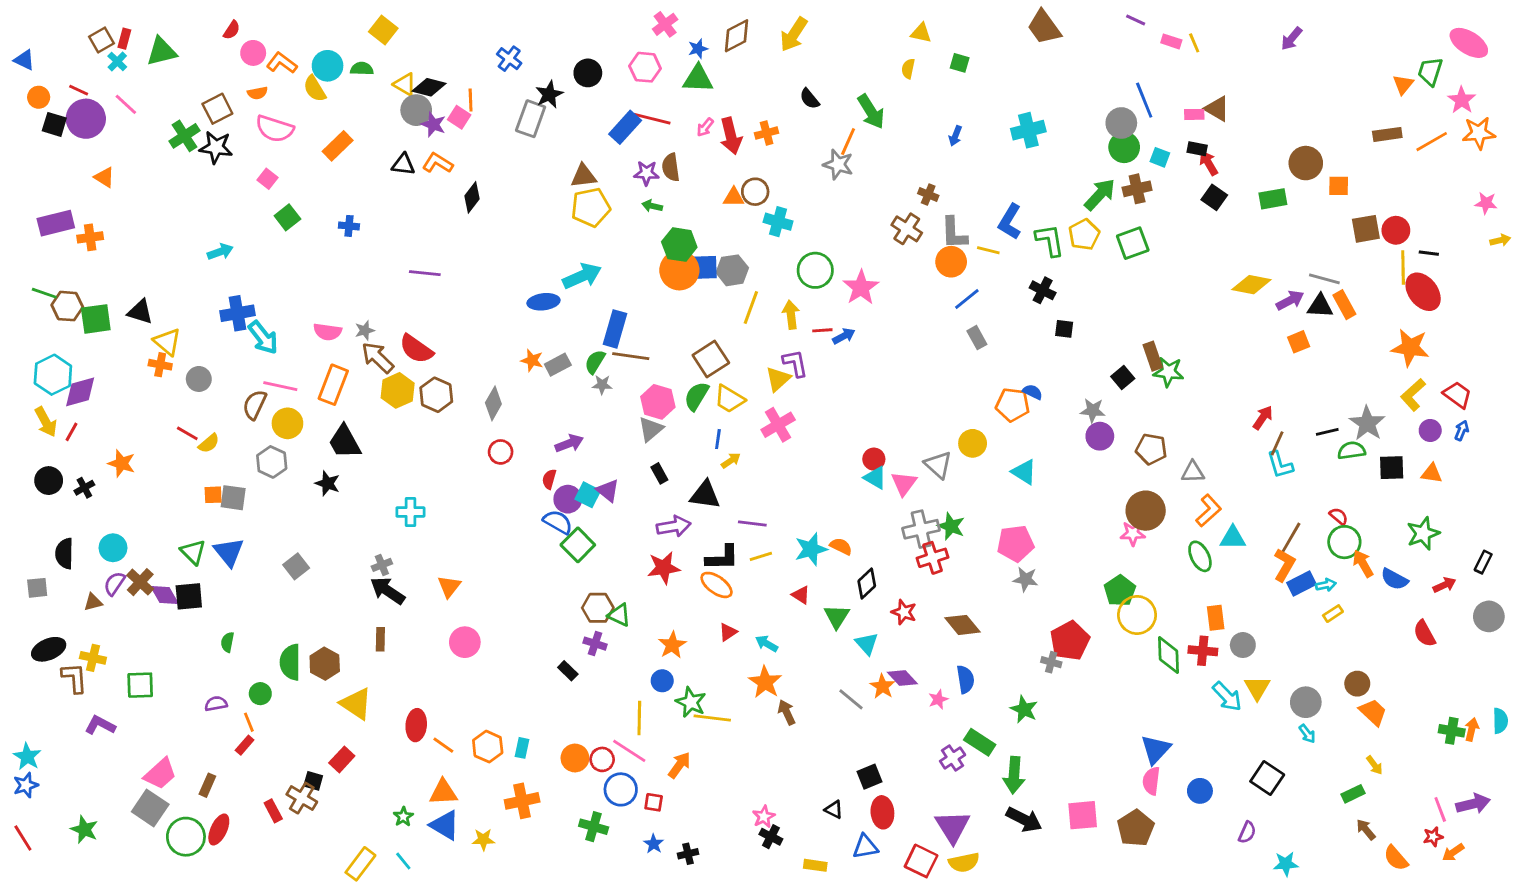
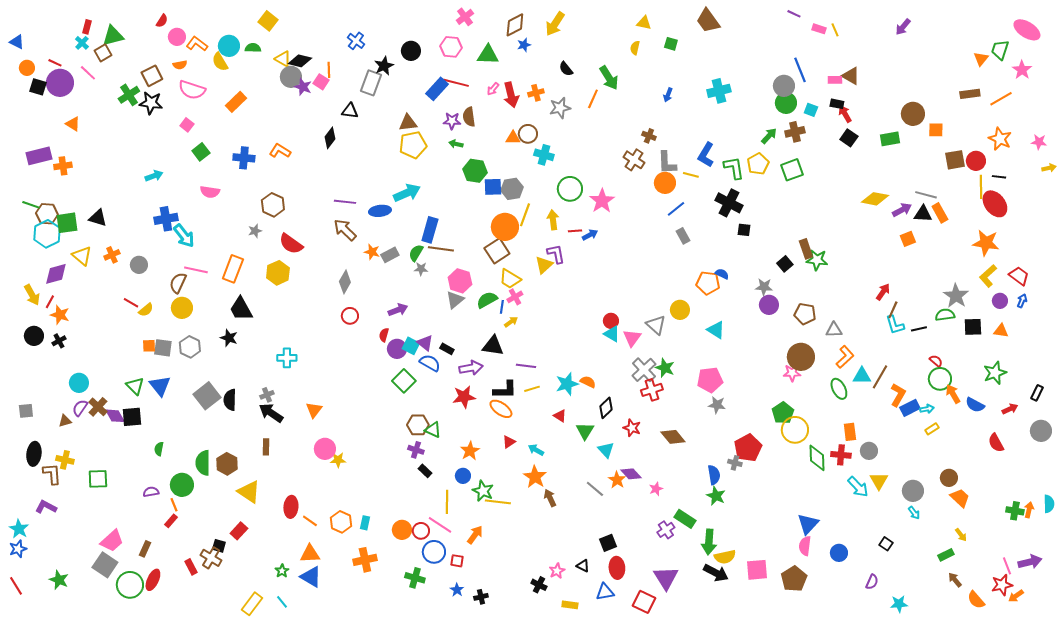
brown trapezoid: (1044, 27) -> (708, 21), moved
brown square: (102, 40) -> (103, 53), moved
blue star: (698, 49) -> (524, 45), moved
orange star: (1479, 133) -> (1000, 139), moved, turned 30
orange L-shape: (438, 163) -> (280, 151), moved
black triangle: (403, 164) -> (350, 111), moved
gray star: (838, 164) -> (560, 108), moved, turned -30
green arrow: (1100, 195) -> (769, 136), size x0.7
blue cross: (349, 226) -> (244, 158), size x1.5
orange circle: (679, 270) -> (505, 227), moved
purple line: (425, 273) -> (345, 202), moved
black cross: (1043, 290) -> (729, 203), size x1.5
pink semicircle: (328, 332) -> (210, 192), moved
yellow triangle: (167, 342) -> (82, 256), moved
brown arrow: (378, 358) -> (345, 230), moved
orange cross: (160, 365) -> (112, 255), turned -35
cyan hexagon: (53, 375) -> (47, 234), moved
brown hexagon: (436, 395) -> (273, 205), moved
green semicircle: (697, 396) -> (487, 300), moved, turned 30
yellow circle: (287, 423) -> (182, 308), moved
pink cross: (778, 425) -> (515, 297), moved, size x0.7
black line: (1327, 432) -> (919, 329), moved
gray hexagon: (272, 462) -> (190, 347), moved
orange star: (122, 463) -> (60, 315), moved
black rectangle: (659, 473) -> (447, 349), moved, turned -32
blue semicircle: (558, 522) -> (430, 363), moved
gray cross: (921, 529) -> (644, 370), turned -30
brown line: (1290, 539) -> (880, 377), moved
black semicircle: (64, 553) -> (230, 400), moved
gray square: (296, 566) -> (207, 396), size x1.5
black ellipse: (49, 649) -> (34, 454), turned -60
black rectangle: (568, 671) -> (425, 471), moved
blue semicircle: (965, 679) -> (714, 475), moved
green circle: (260, 694) -> (182, 485), size x1.5
purple L-shape: (100, 725) -> (46, 507), moved
black square: (1267, 778) -> (886, 544), size x0.6
pink star: (764, 817) -> (557, 571), moved
red star: (1433, 837) -> (1002, 585), size x1.5
yellow star: (483, 840) -> (338, 460), moved
yellow semicircle: (964, 862) -> (725, 557), moved

